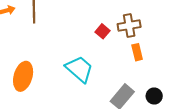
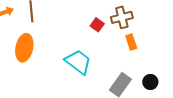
orange ellipse: (23, 76) -> (24, 48), moved

